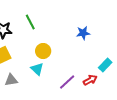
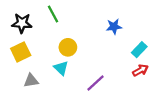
cyan rectangle: (105, 65) -> (139, 50), moved
red arrow: (90, 80) -> (140, 70), moved

